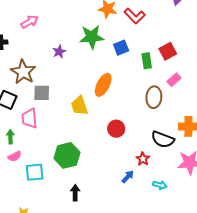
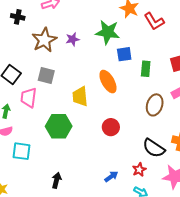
blue square: (121, 48) -> (124, 54), moved
green rectangle: (147, 61) -> (146, 69), moved
brown star: (23, 72) -> (44, 40), moved
orange ellipse: (103, 85) -> (108, 82), turned -70
green hexagon: (67, 155) -> (59, 126), moved
red star: (143, 159) -> (139, 170), moved

